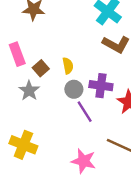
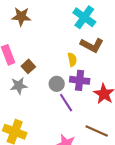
yellow semicircle: (68, 66) -> (72, 59), moved
gray star: (29, 91) -> (19, 86), turned 30

